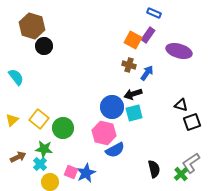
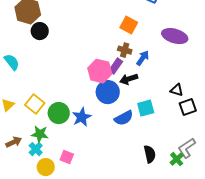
purple rectangle: (148, 35) -> (116, 66), moved
cyan square: (134, 113) -> (146, 108), moved
pink hexagon: (104, 133) -> (100, 71), moved
blue semicircle: (115, 150) -> (124, 118), moved
blue star: (86, 173) -> (82, 117), moved

